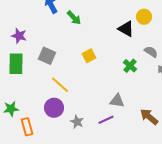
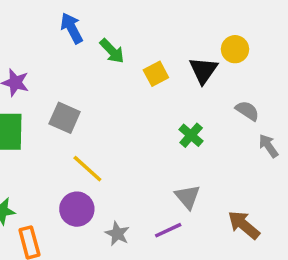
black triangle: (126, 29) -> (203, 70), turned 36
yellow square: (89, 56) -> (156, 74), moved
green cross: (130, 66) -> (191, 135), moved
gray triangle: (117, 101) -> (188, 197), turned 42

